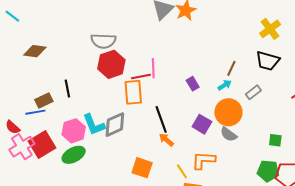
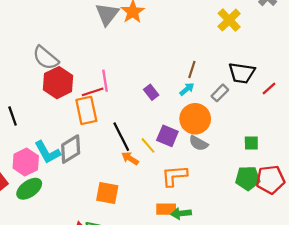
gray semicircle: (103, 41) -> (46, 58), turned 45
black trapezoid: (268, 61) -> (242, 73), moved
yellow line: (182, 171) -> (148, 145), moved

